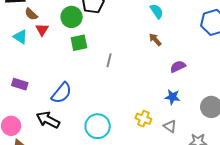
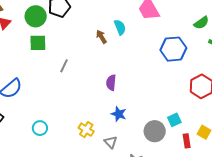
brown arrow: (155, 40) -> (101, 37), moved
purple semicircle: (178, 67) -> (111, 83), moved, turned -70
cyan circle: (98, 126) -> (40, 128), size x0.6

